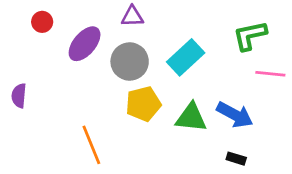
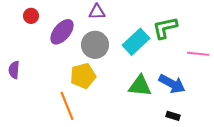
green L-shape: (250, 36) -> (165, 28), moved
yellow pentagon: (143, 104) -> (83, 76), moved

